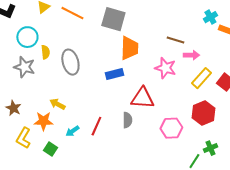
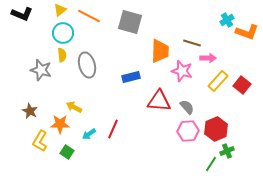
cyan circle: (27, 37) -> (63, 33), moved
orange trapezoid: (129, 48) -> (160, 51), moved
red hexagon: (203, 113) -> (216, 129), moved
gray semicircle: (127, 120) -> (187, 107), moved, turned -42

